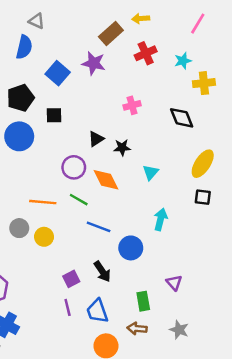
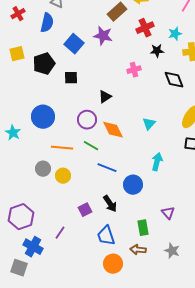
blue circle: (19, 136) -> (43, 117), moved
black star: (122, 148) -> (157, 51), moved
purple line: (68, 307) -> (60, 233), moved, turned 48

